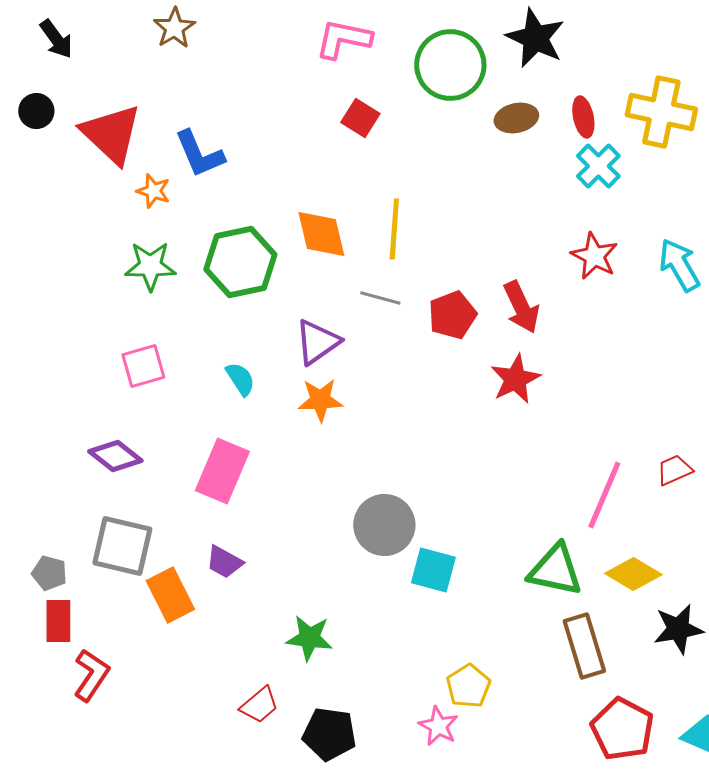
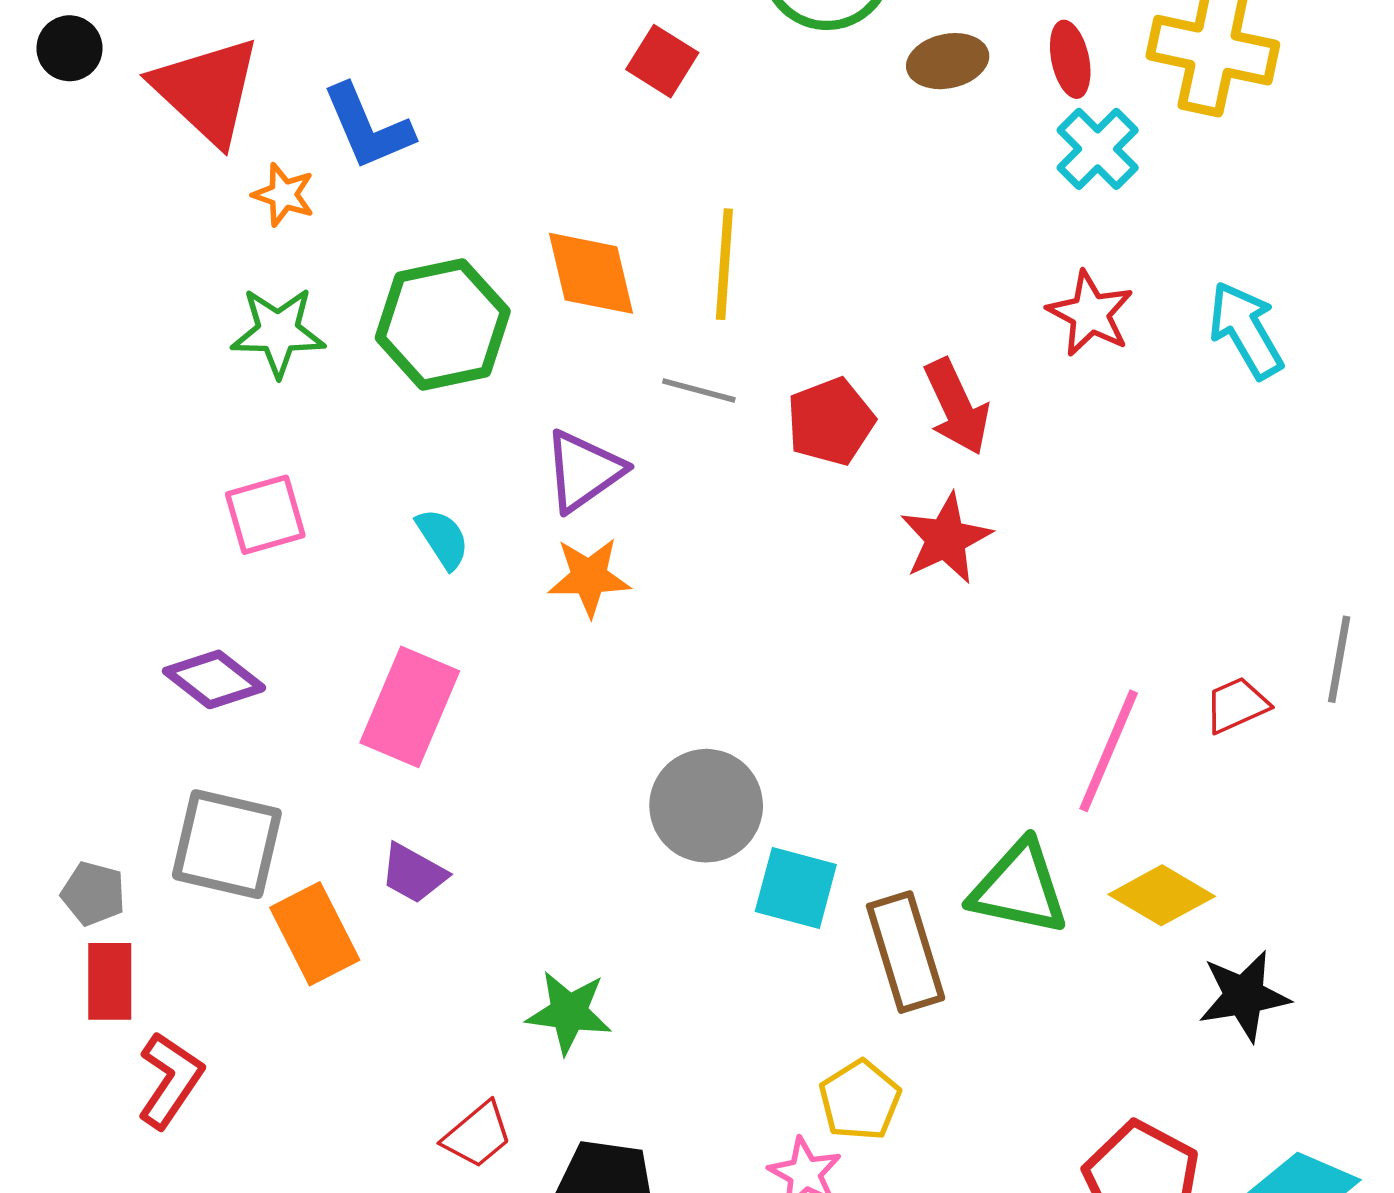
brown rectangle: (584, 646) -> (906, 952), moved

